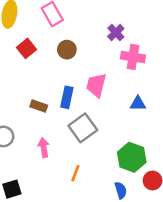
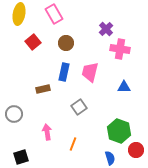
blue rectangle: (67, 97) -> (64, 72), moved
brown rectangle: (39, 106) -> (43, 89), turned -32
gray square: (83, 128) -> (79, 107), size x0.7
pink arrow: (44, 147) -> (47, 132), moved

